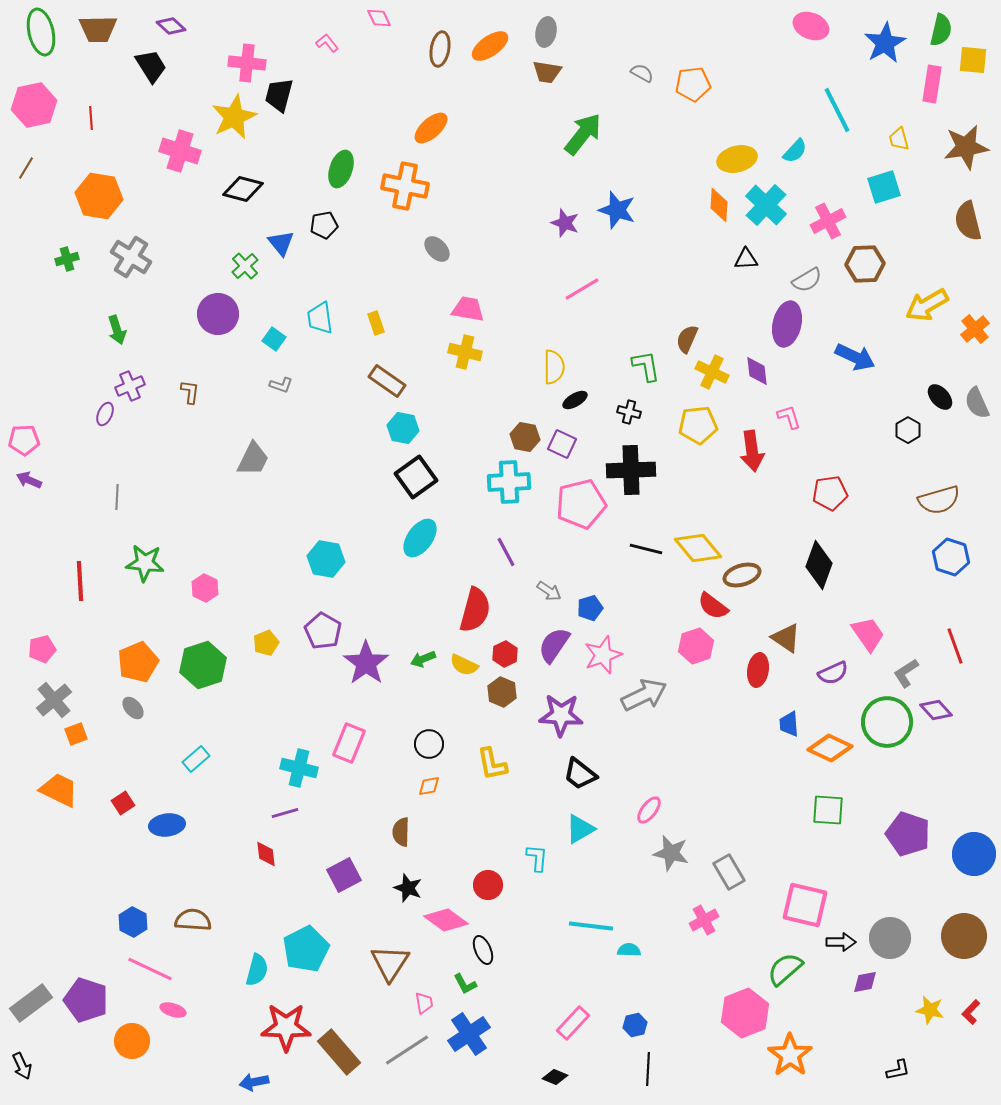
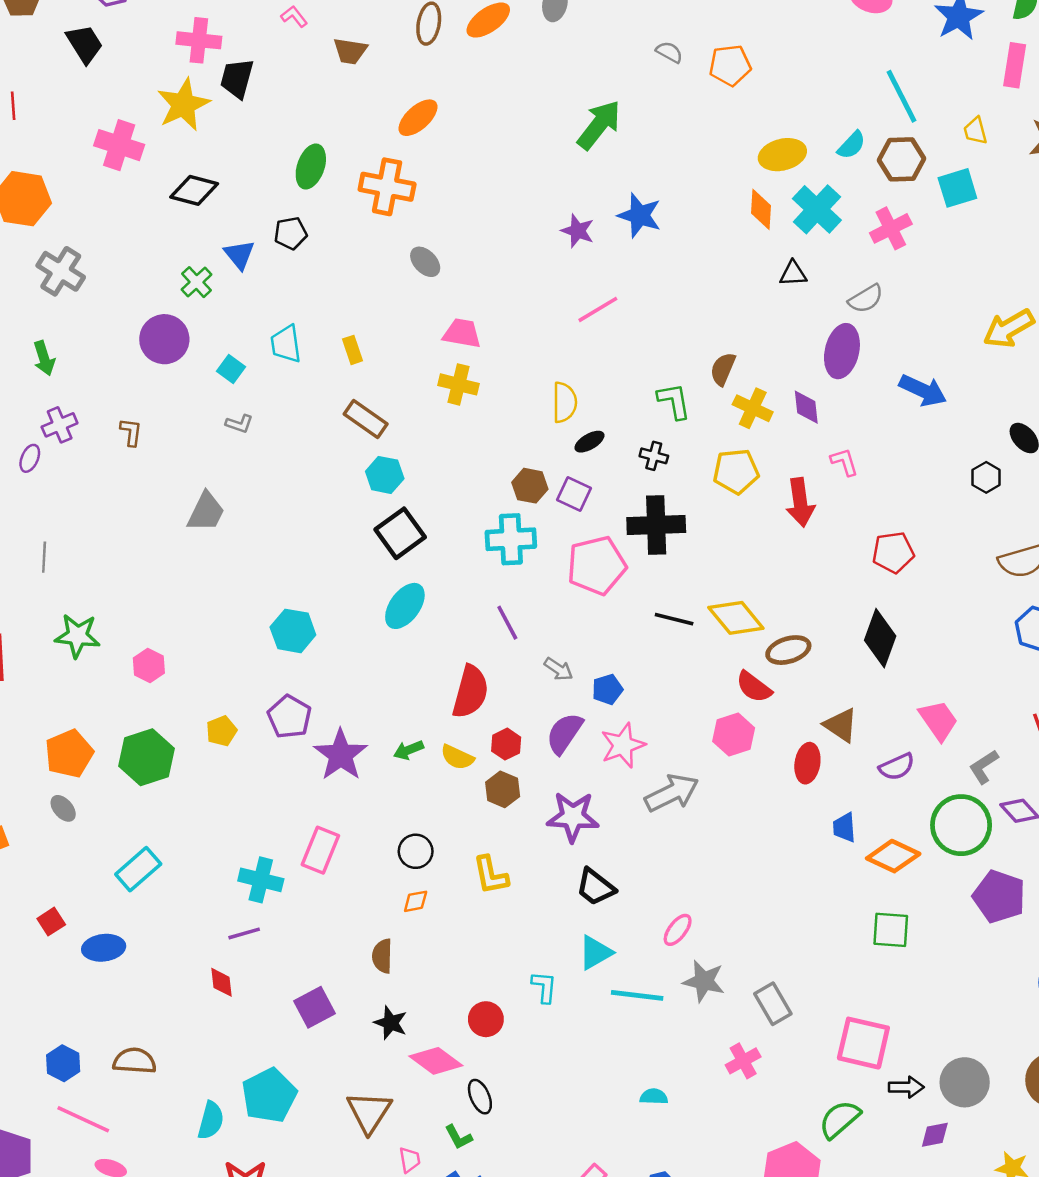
brown trapezoid: (547, 72) -> (350, 51), moved
brown hexagon: (865, 264) -> (902, 159), moved
cyan rectangle: (196, 759) -> (138, 869), size x1.4
purple pentagon: (908, 834) -> (999, 897), moved
cyan line: (591, 926) -> (637, 995), moved

